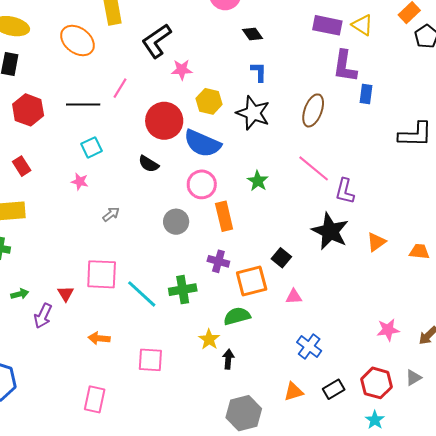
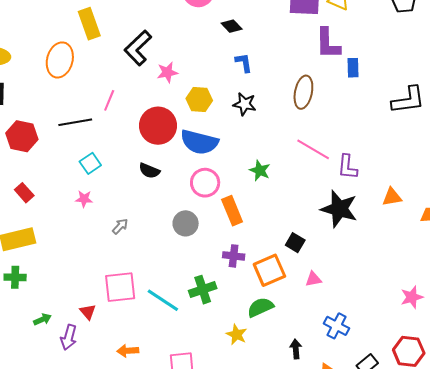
orange ellipse: (77, 41) -> (60, 60), turned 76
black star: (253, 113) -> (245, 104), size x0.7
orange triangle: (376, 242) -> (392, 197), moved, turned 35
black arrow: (228, 359) -> (296, 349), moved

